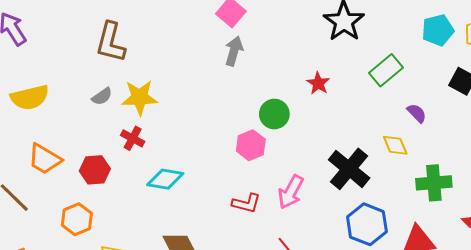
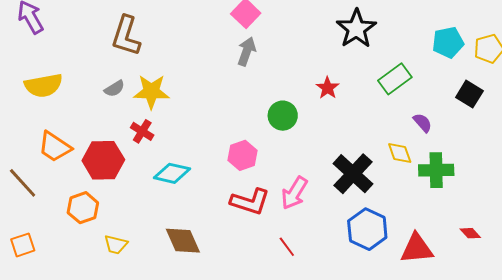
pink hexagon: (251, 145) -> (243, 155), moved
red hexagon: (95, 170) -> (103, 160), size x1.4
green cross: (434, 183) -> (436, 170), moved
red L-shape: (246, 203) -> (250, 202), size x1.4

